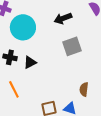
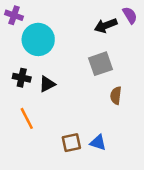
black arrow: (63, 18) -> (106, 25), moved
brown semicircle: (84, 89) -> (116, 95), moved

